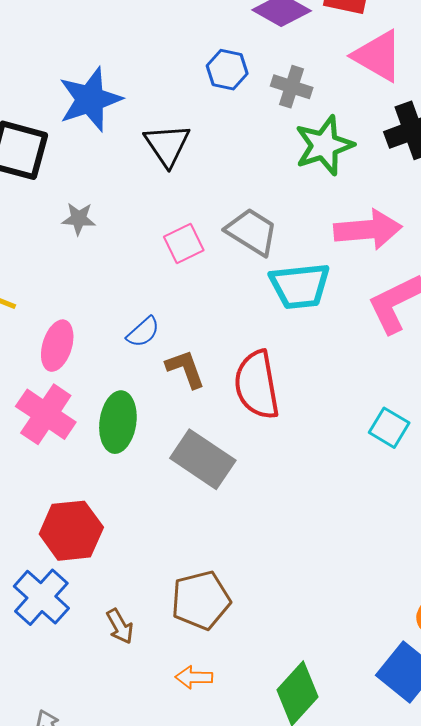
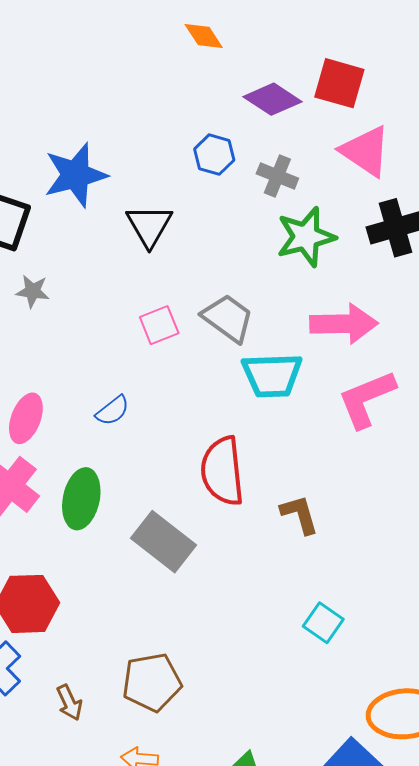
gray star: (79, 219) -> (33, 291), moved
brown L-shape: (185, 369) -> (300, 514), moved
cyan square: (389, 428) -> (323, 623), moved

